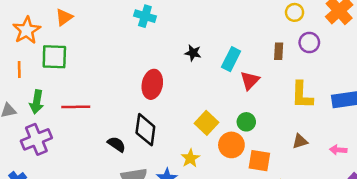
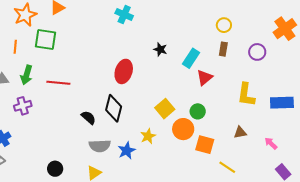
yellow circle: (295, 12) -> (224, 25), moved
brown rectangle: (279, 51) -> (223, 49), moved
purple cross: (36, 139) -> (23, 106), size x0.7
pink arrow: (338, 150) -> (271, 143), turned 32

